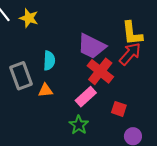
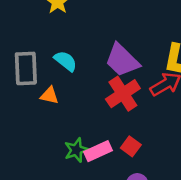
cyan semicircle: (49, 61) -> (66, 61), turned -72
pink rectangle: (86, 97) -> (98, 151), moved

